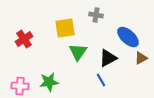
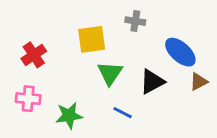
blue line: (101, 80) -> (123, 113), moved, turned -32
pink cross: (20, 86) -> (28, 99), moved

